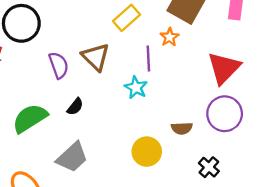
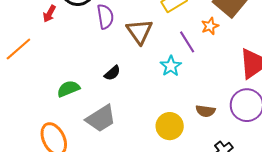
purple line: (148, 59) -> (187, 42), turned -40
purple semicircle: (59, 65) -> (105, 17), moved
green semicircle: (30, 118) -> (68, 89), moved, size x0.7

